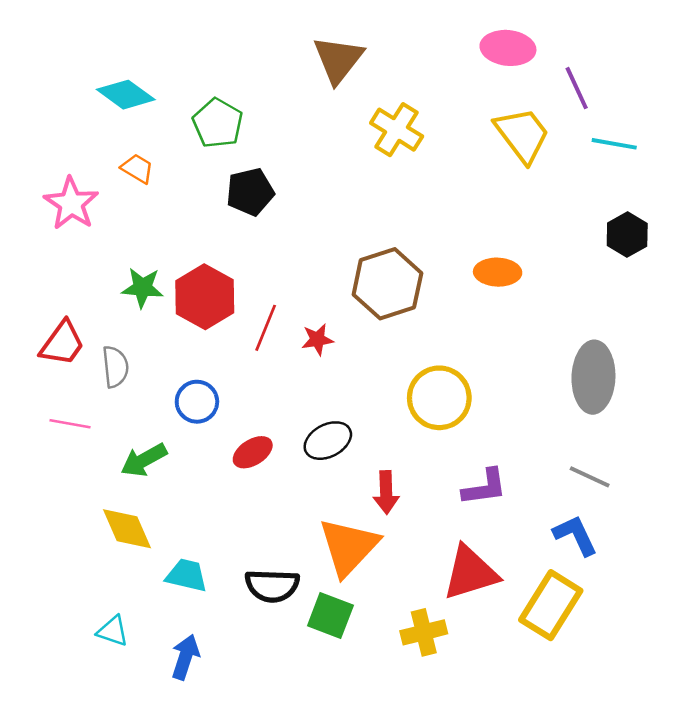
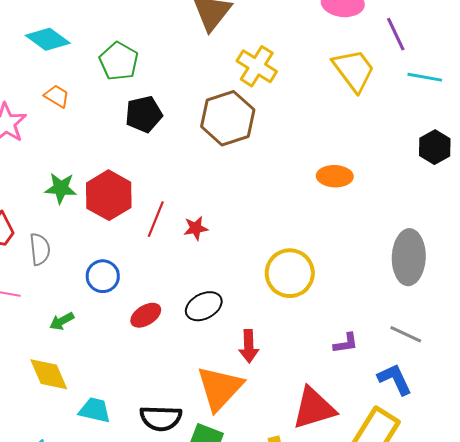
brown hexagon: (387, 284) -> (228, 118), moved
green arrow: (144, 460) -> (62, 321), size x0.7
purple L-shape: (485, 487) -> (346, 343), moved, size x0.7

